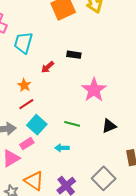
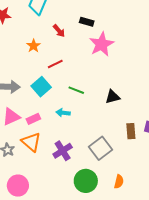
red arrow: (48, 67) -> (59, 31), turned -96
pink star: (94, 90) -> (102, 44), moved
red line: (26, 104) -> (55, 64), moved
pink rectangle: (27, 144) -> (33, 119), moved

